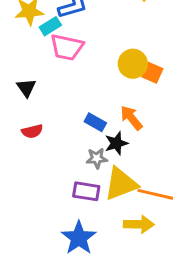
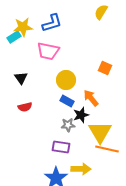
cyan rectangle: (50, 26) -> (14, 37), moved
yellow circle: (133, 64) -> (66, 80), moved
yellow triangle: (121, 184) -> (100, 132), moved, turned -40
yellow arrow: (139, 224) -> (81, 169), moved

